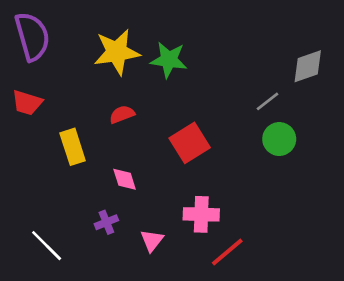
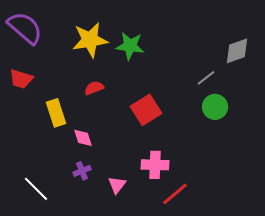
purple semicircle: (32, 36) -> (25, 28), turned -33
pink diamond: (125, 179) -> (83, 138), moved

